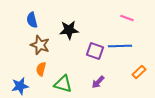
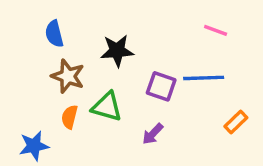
purple arrow: (98, 82) -> (153, 134), moved
green triangle: (63, 84) -> (107, 107), moved

